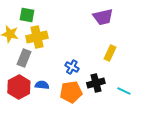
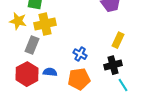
black cross: (96, 83) -> (113, 65), moved
cyan line: (124, 91) -> (123, 85), moved, turned 32

